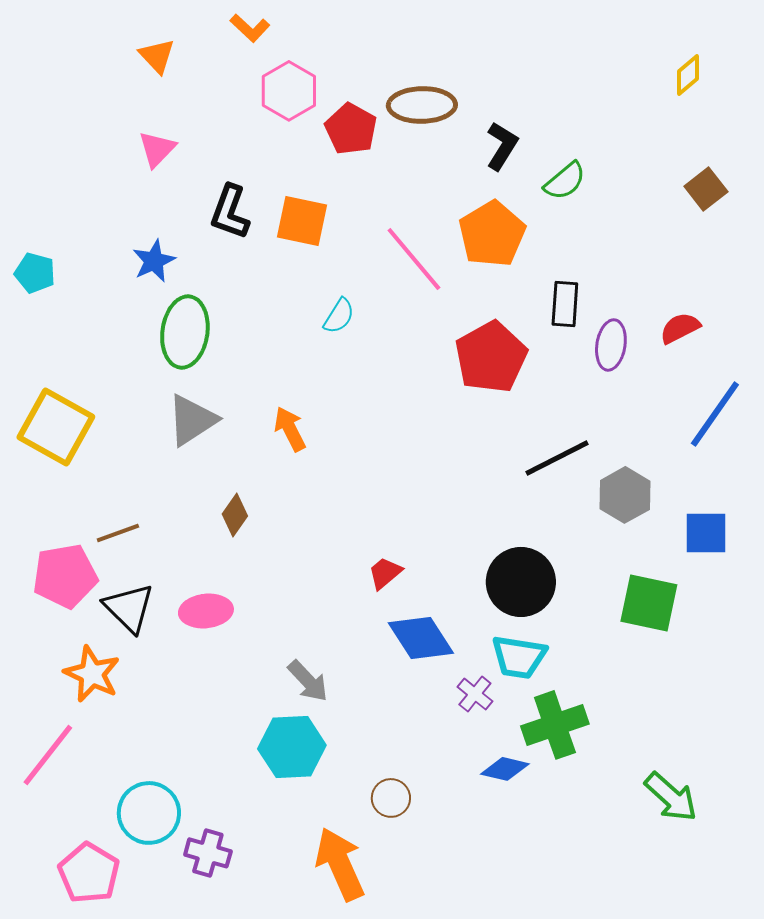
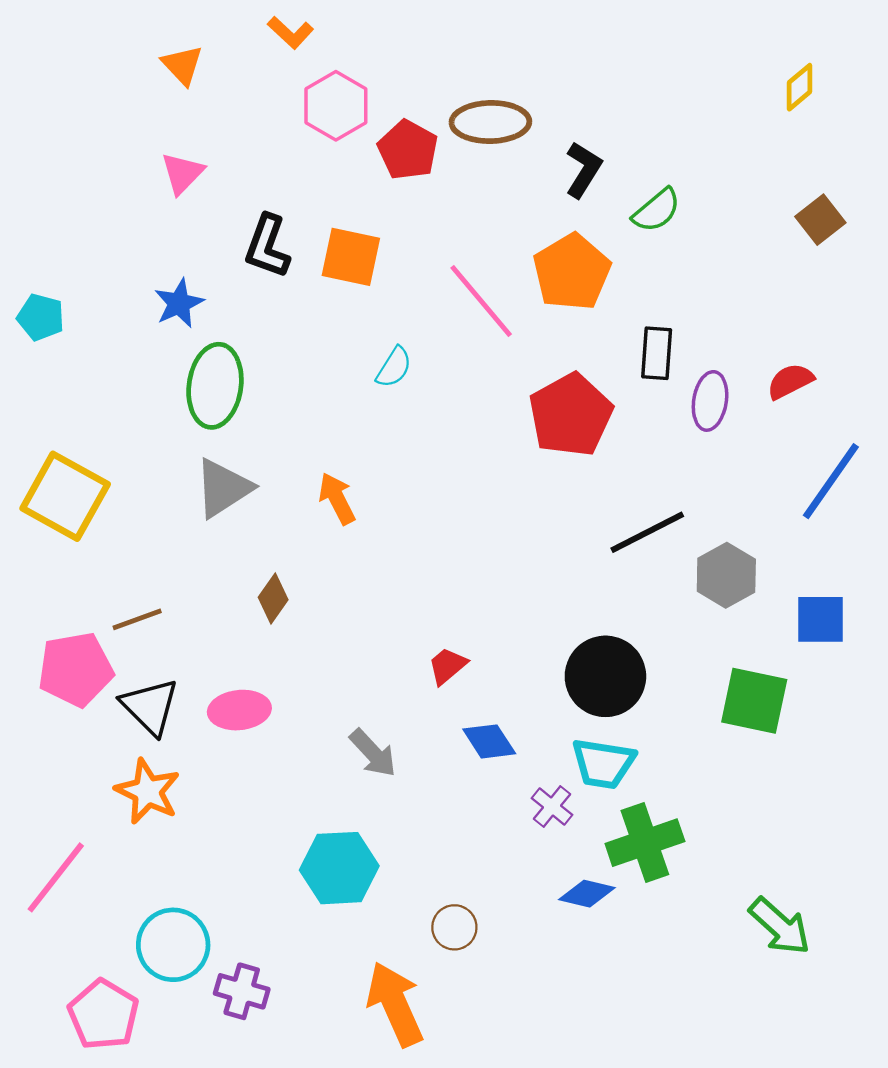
blue diamond: (421, 638) -> (489, 741), size x0.7
orange star: (92, 674) -> (148, 791), moved
gray arrow: (308, 681) -> (373, 753), moved

